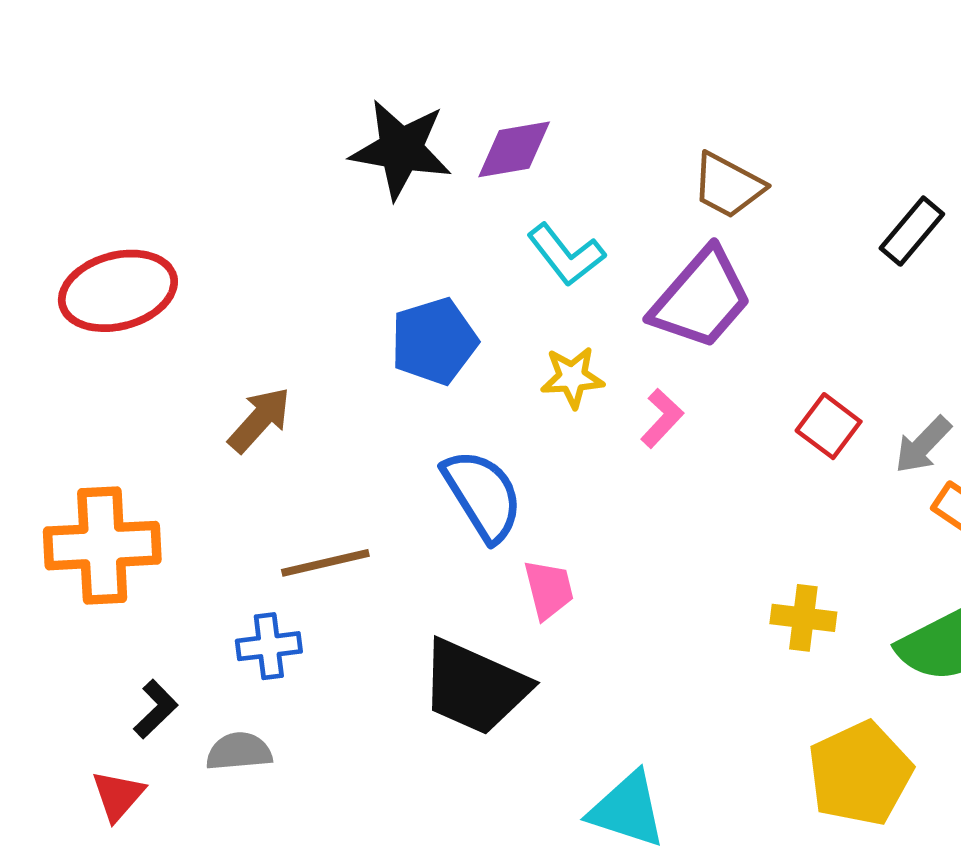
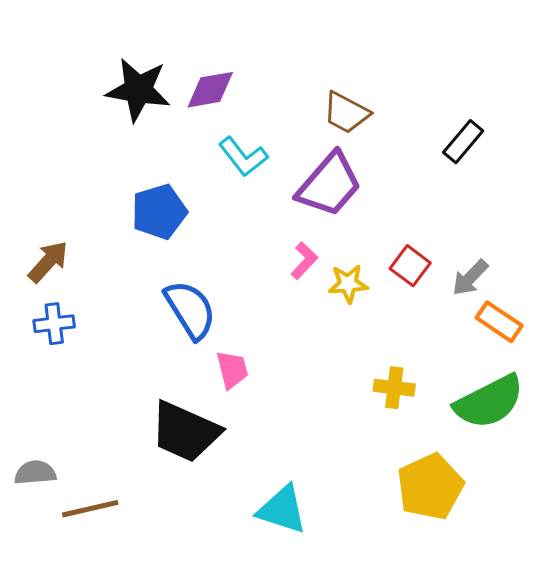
yellow star: (572, 377) -> (348, 284), moved
brown line: (325, 563) -> (90, 509), moved
blue cross: (269, 646) -> (54, 324), moved

